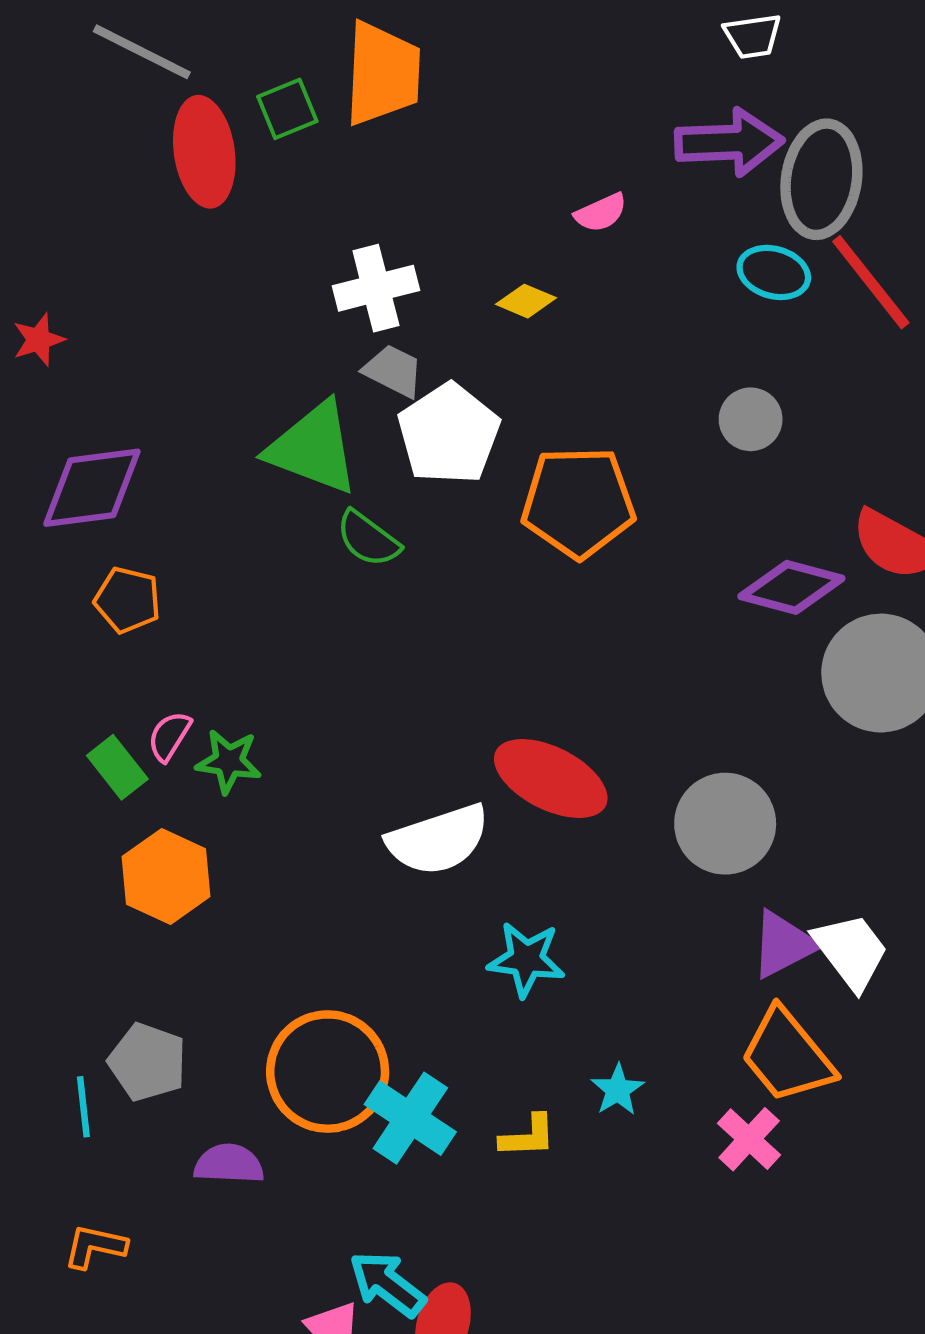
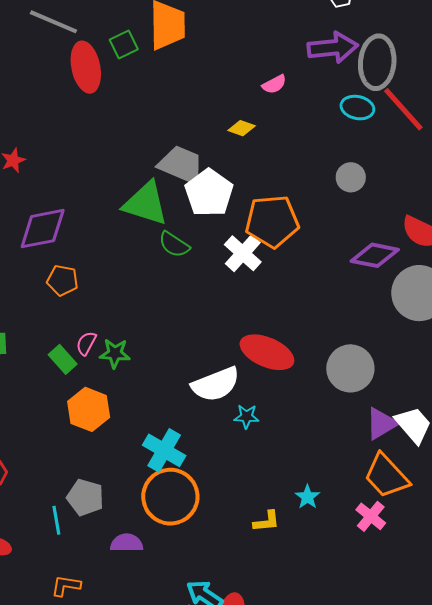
white cross: (376, 288) -> (243, 253), moved, turned -30
gray trapezoid: (393, 371) -> (181, 165), size x1.6
cyan star: (526, 959) -> (246, 416), moved, size x0.7
cyan cross: (410, 1118) -> (164, 450), moved

